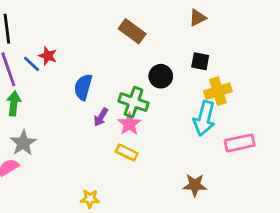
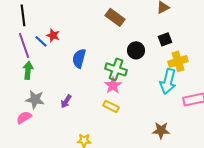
black square: (200, 61) -> (165, 39), turned -32
purple arrow: (101, 117) -> (66, 101), moved
gray star: (23, 143) -> (35, 99), turned -30

